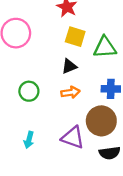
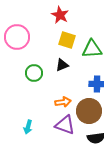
green circle: (29, 91) -> (34, 73), moved
orange arrow: (70, 92) -> (63, 102), moved

